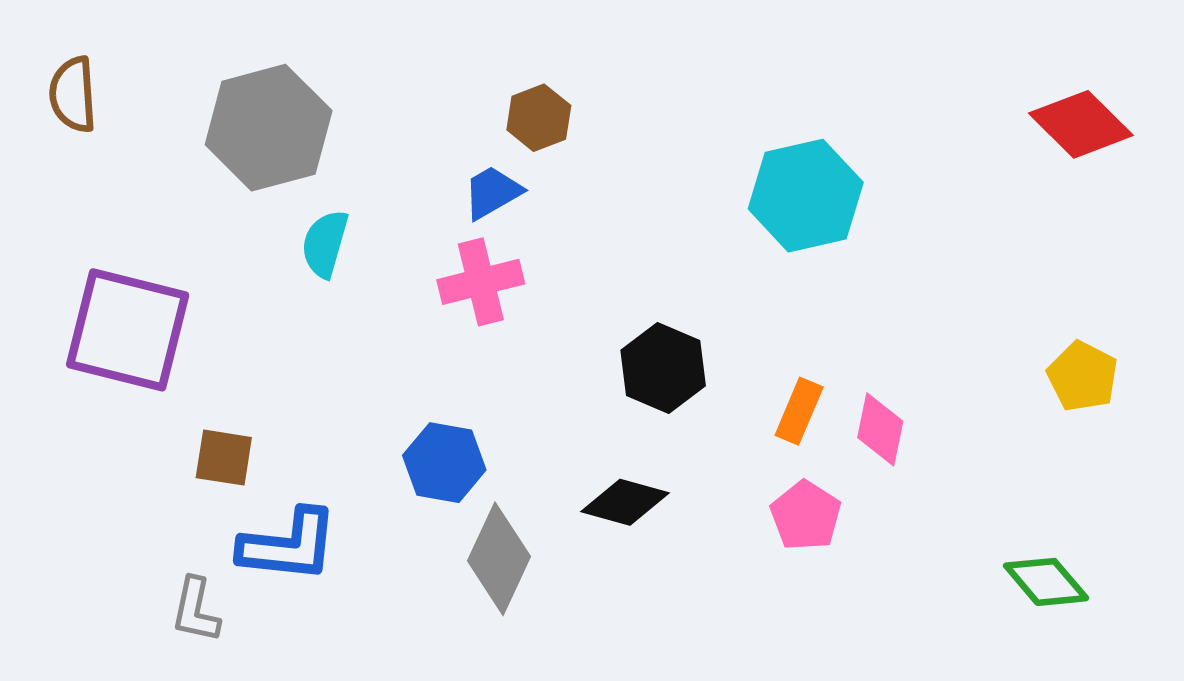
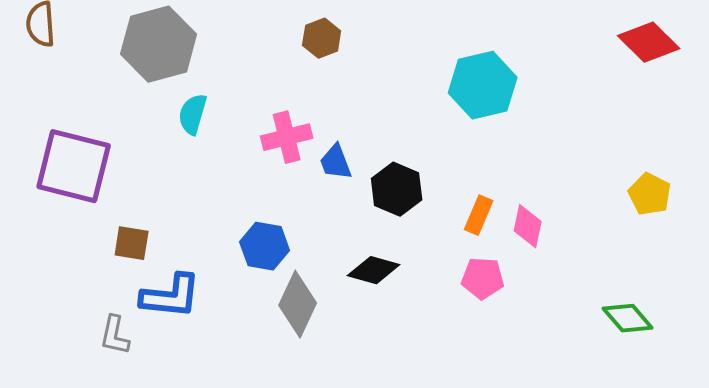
blue trapezoid: (492, 192) -> (336, 162), moved, turned -81
pink pentagon: (806, 516) -> (483, 278), turned -30

